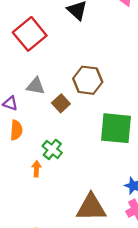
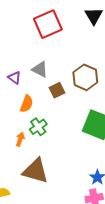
orange semicircle: (16, 130) -> (27, 104), moved
brown triangle: (91, 207) -> (36, 171), moved

